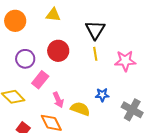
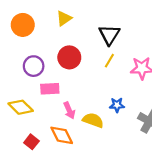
yellow triangle: (53, 15) -> (64, 18), turned -42
yellow line: (95, 54) -> (109, 61), turned 40
pink rectangle: (40, 80) -> (50, 89), turned 48

